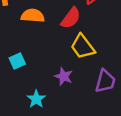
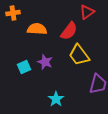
purple star: (64, 76) -> (45, 62), moved
cyan star: (36, 99) -> (56, 99), moved

